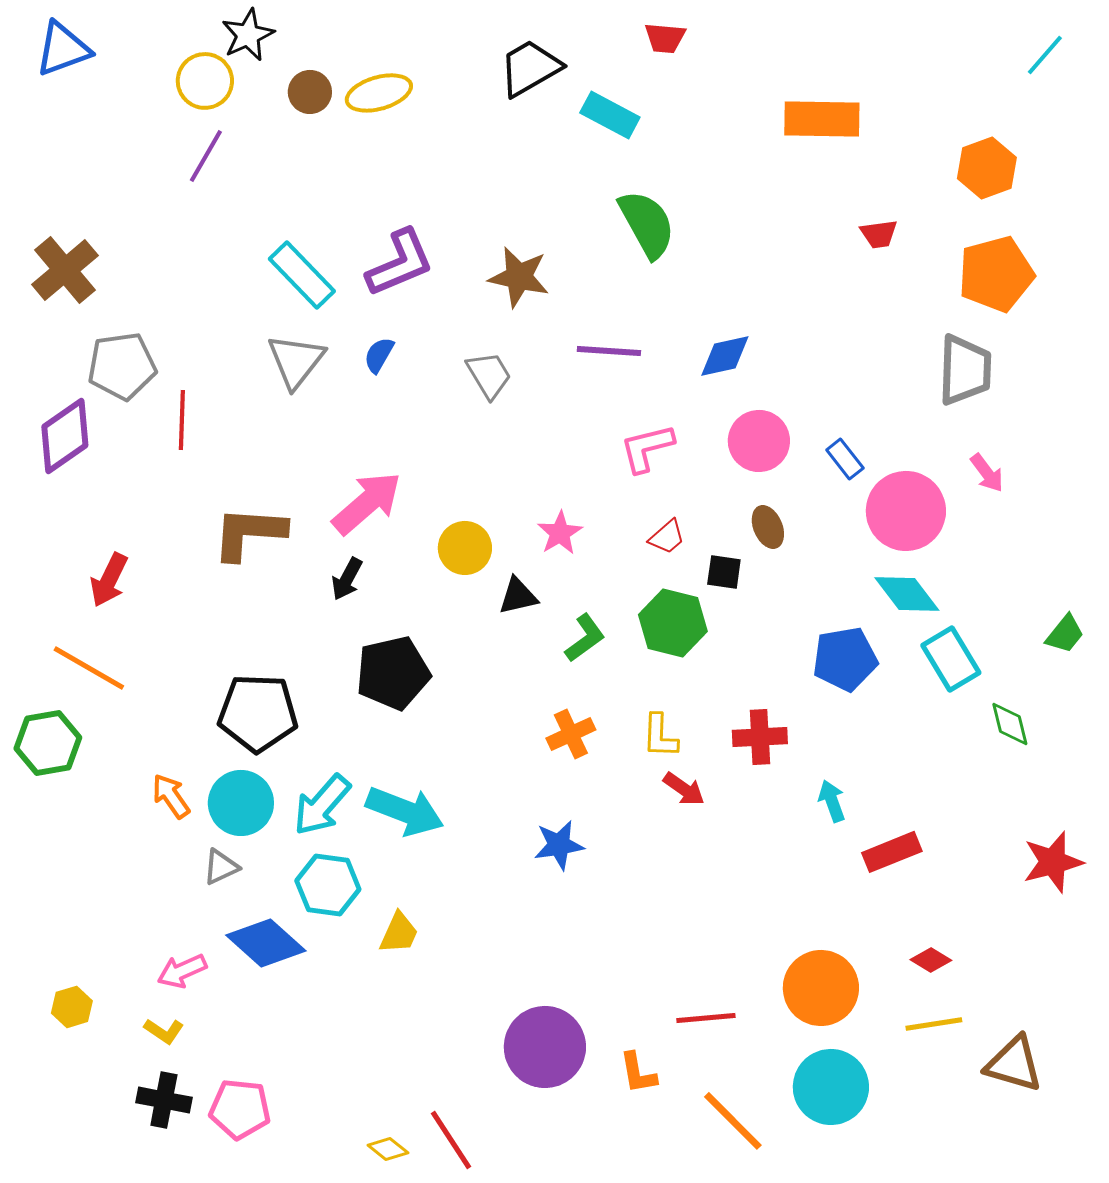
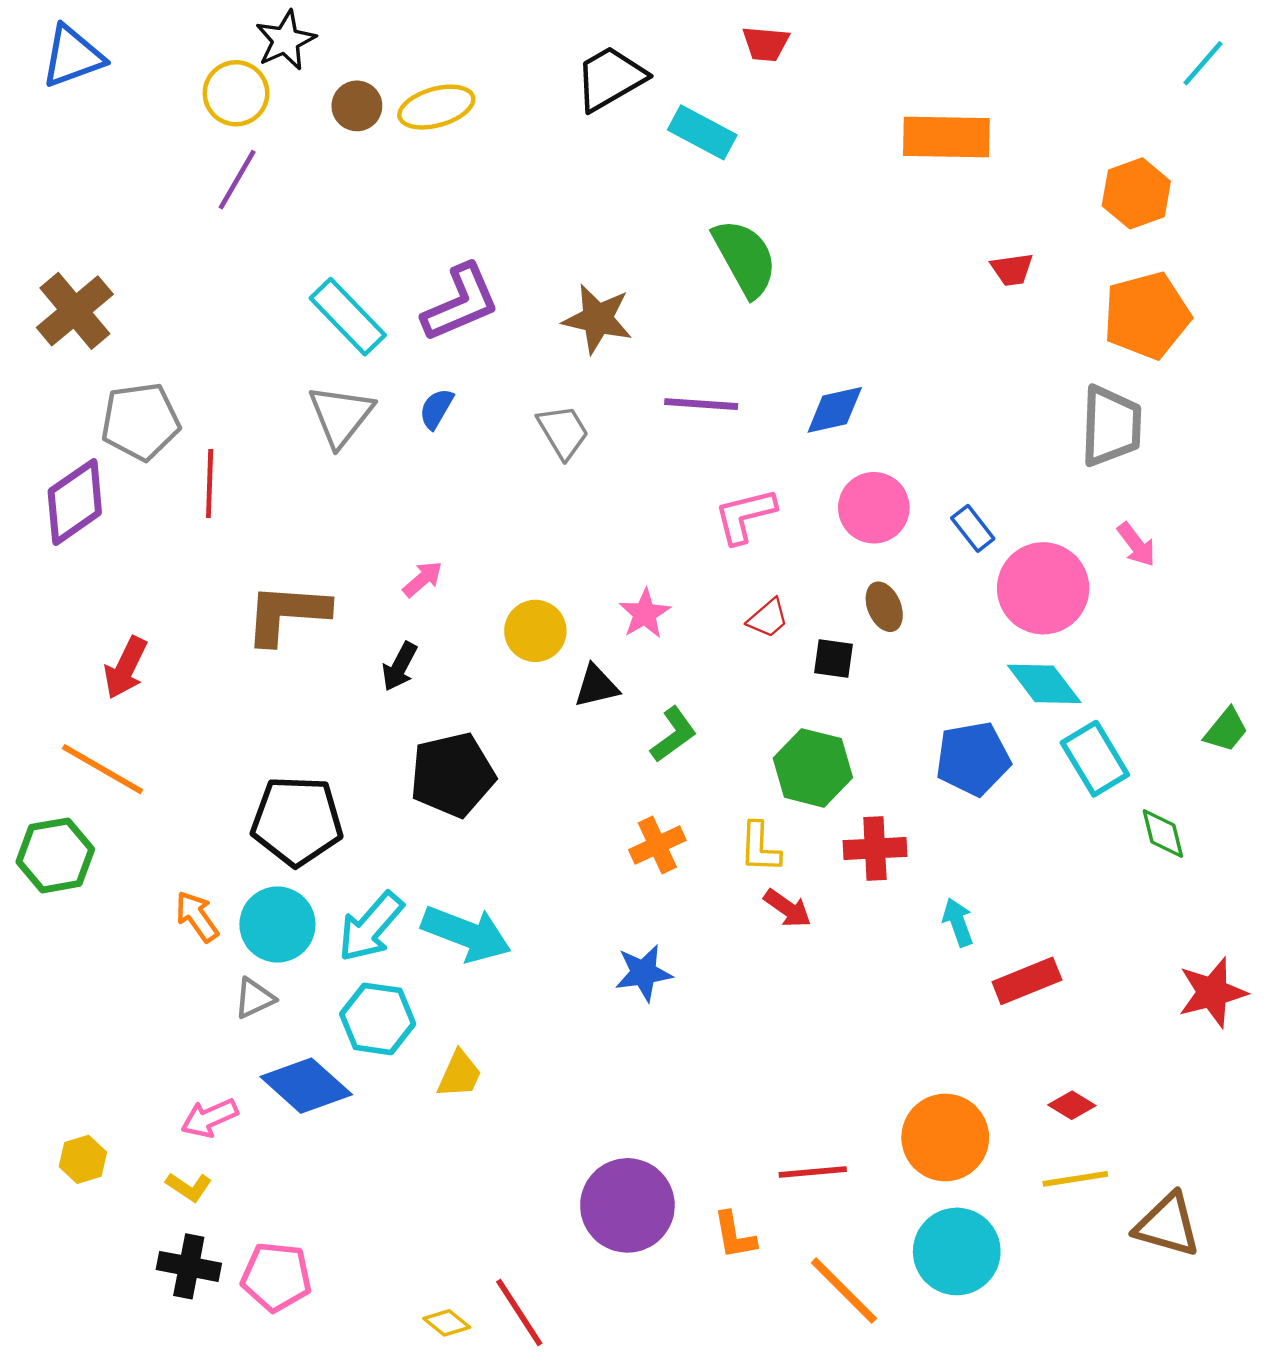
pink arrow: (367, 503) -> (423, 579), size x0.5
green hexagon: (673, 623) -> (813, 768), moved

